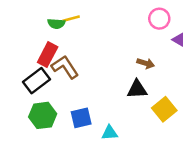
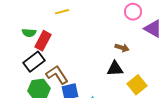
green semicircle: (56, 24) -> (29, 33), moved
brown L-shape: (65, 67) -> (57, 75), moved

